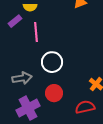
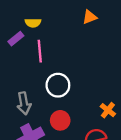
gray arrow: (22, 78) -> (24, 103), turned 90

